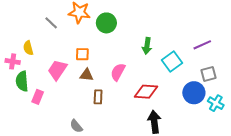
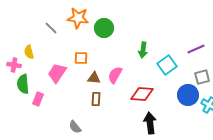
brown triangle: (87, 75) -> (94, 78), moved

